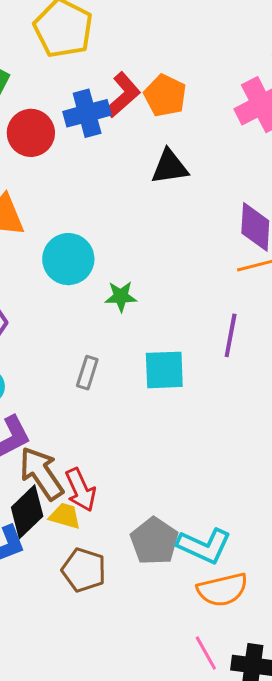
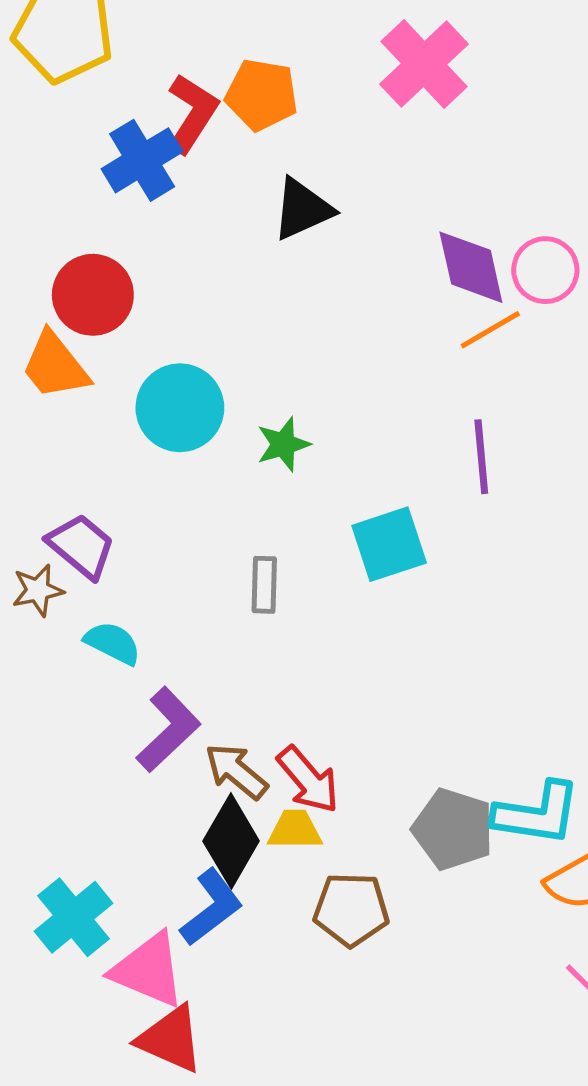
red circle: (31, 133) -> (93, 295), moved
brown arrow: (41, 473) -> (236, 771), size x0.7

